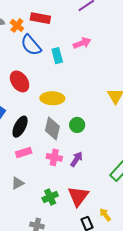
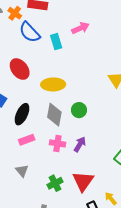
gray triangle: (18, 183) -> (22, 171), turned -40

